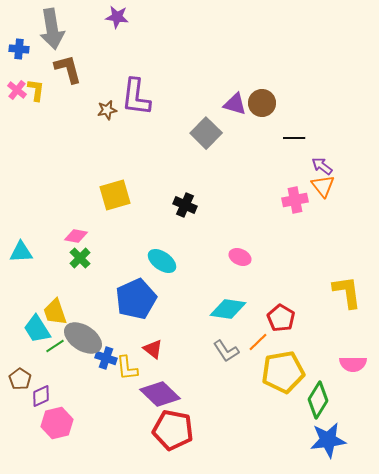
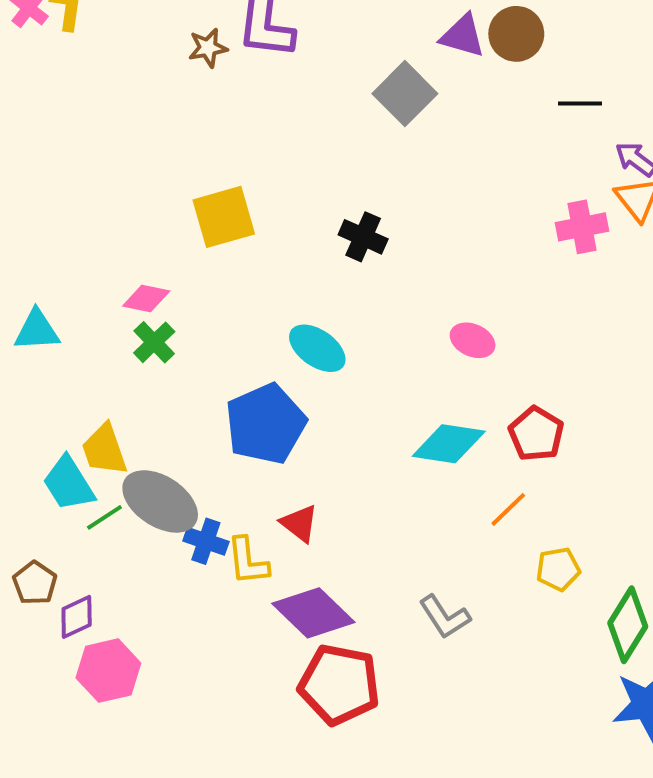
red pentagon: (281, 318) -> (536, 434), moved
gray L-shape: (226, 351) -> (445, 617), moved
yellow pentagon: (283, 372) -> (558, 569), size x0.5

